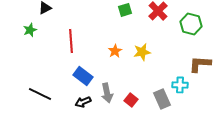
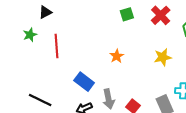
red line: (71, 41) -> (56, 46), moved
yellow star: (142, 52) -> (163, 57), moved

